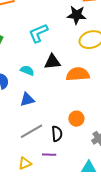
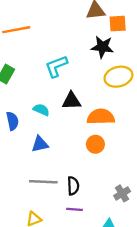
orange circle: (76, 119) -> (95, 144), moved
gray line: (32, 131) -> (43, 182), turned 30
purple line: (49, 155) -> (75, 209), moved

